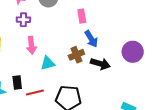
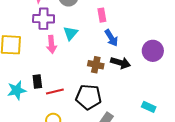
purple cross: (23, 20) -> (44, 19), size x1.5
brown cross: (76, 55) -> (96, 65), moved, turned 35
cyan triangle: (48, 63) -> (71, 33), moved, turned -35

